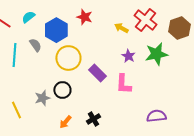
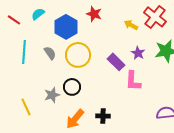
gray semicircle: (35, 45) -> (50, 53), moved
purple rectangle: (97, 73) -> (116, 62), moved
black cross: (93, 119) -> (103, 116), turned 32
orange arrow: (65, 122) -> (75, 119), size x1.5

